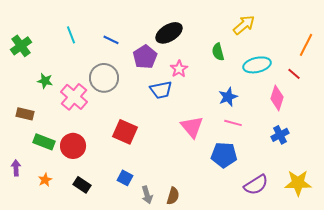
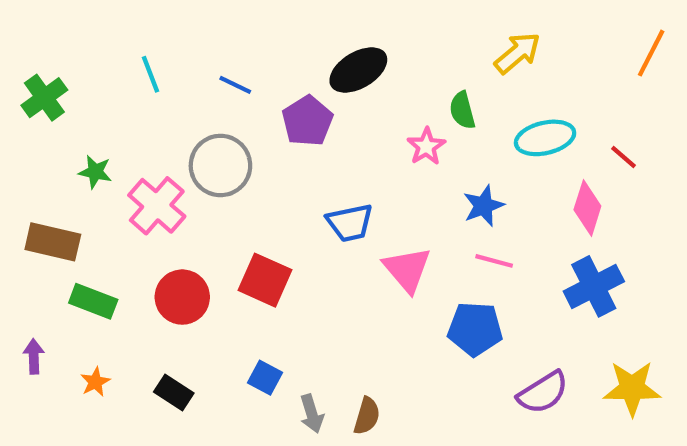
orange line: (306, 45) -> (651, 53), moved
pink star: (179, 69) -> (426, 146), moved
blue trapezoid: (161, 90) -> (350, 223), moved
brown rectangle: (25, 114) -> (53, 242), size x1.4
blue cross: (280, 135) -> (594, 286), size x1.5
red circle: (73, 146) -> (182, 297), moved

